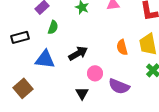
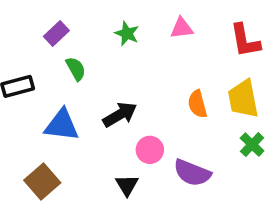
green semicircle: (53, 27) -> (76, 69), turned -48
brown square: (23, 88) -> (42, 182), moved

